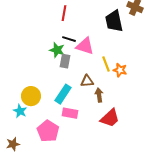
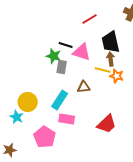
red line: (64, 13) -> (90, 19), moved, turned 49
black trapezoid: (114, 21) -> (111, 42), moved
yellow line: (106, 64) -> (103, 70), turned -56
brown arrow: (99, 95) -> (111, 59), moved

